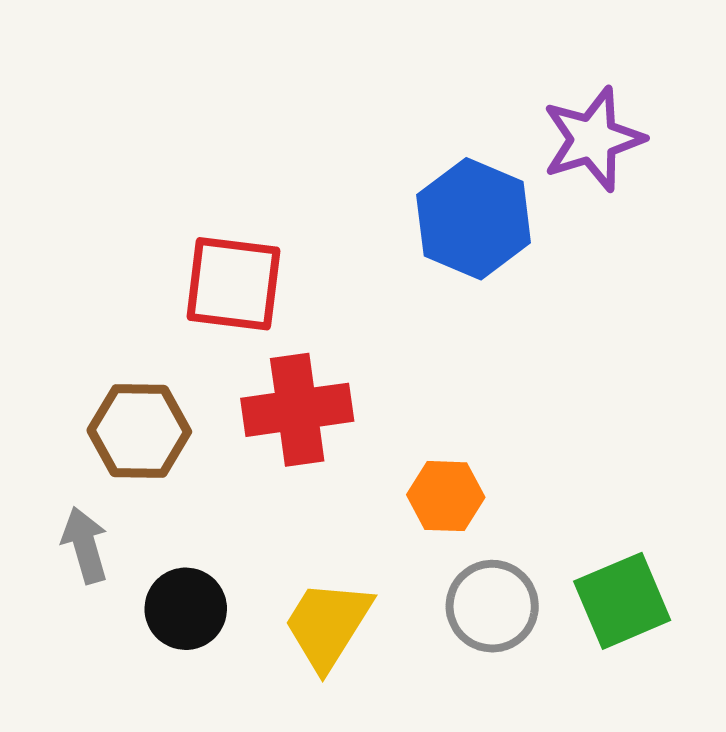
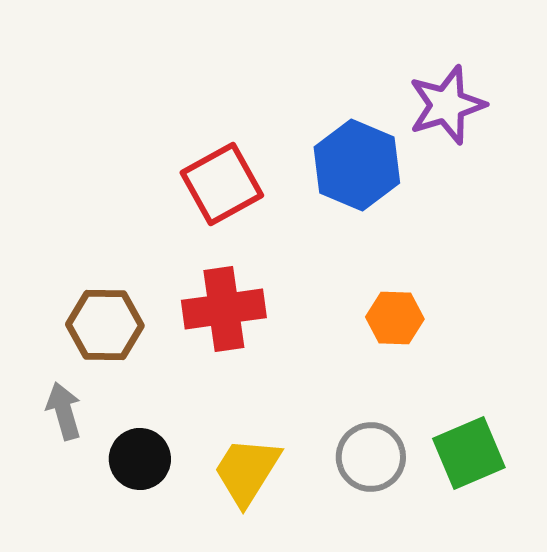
red square: (233, 284) -> (222, 184), moved, turned -36
orange hexagon: (446, 496) -> (395, 318), moved

